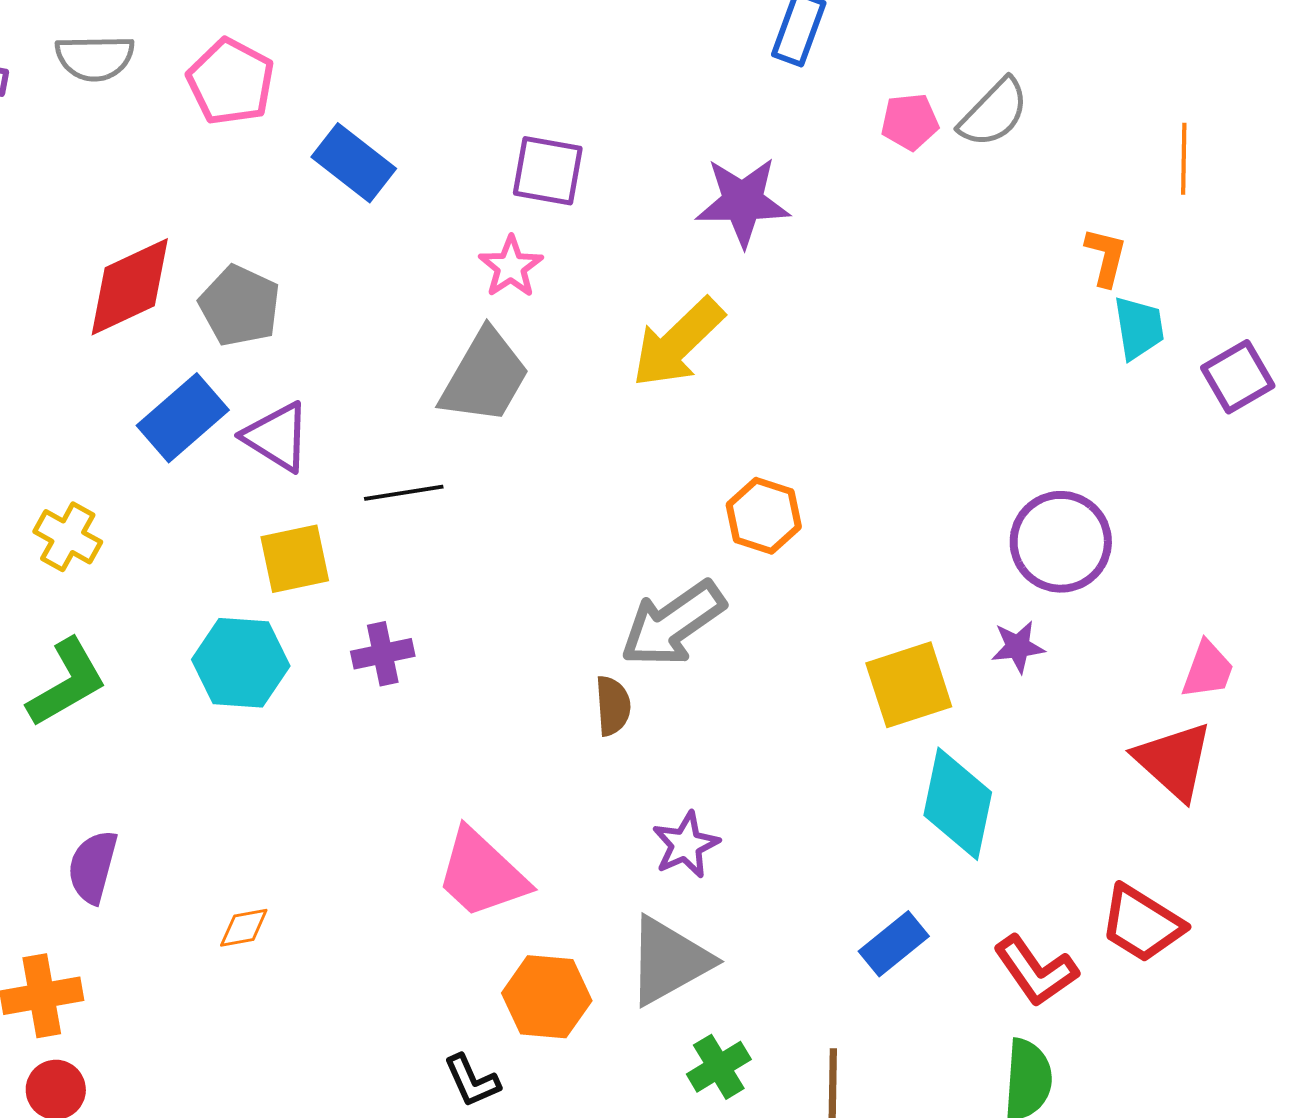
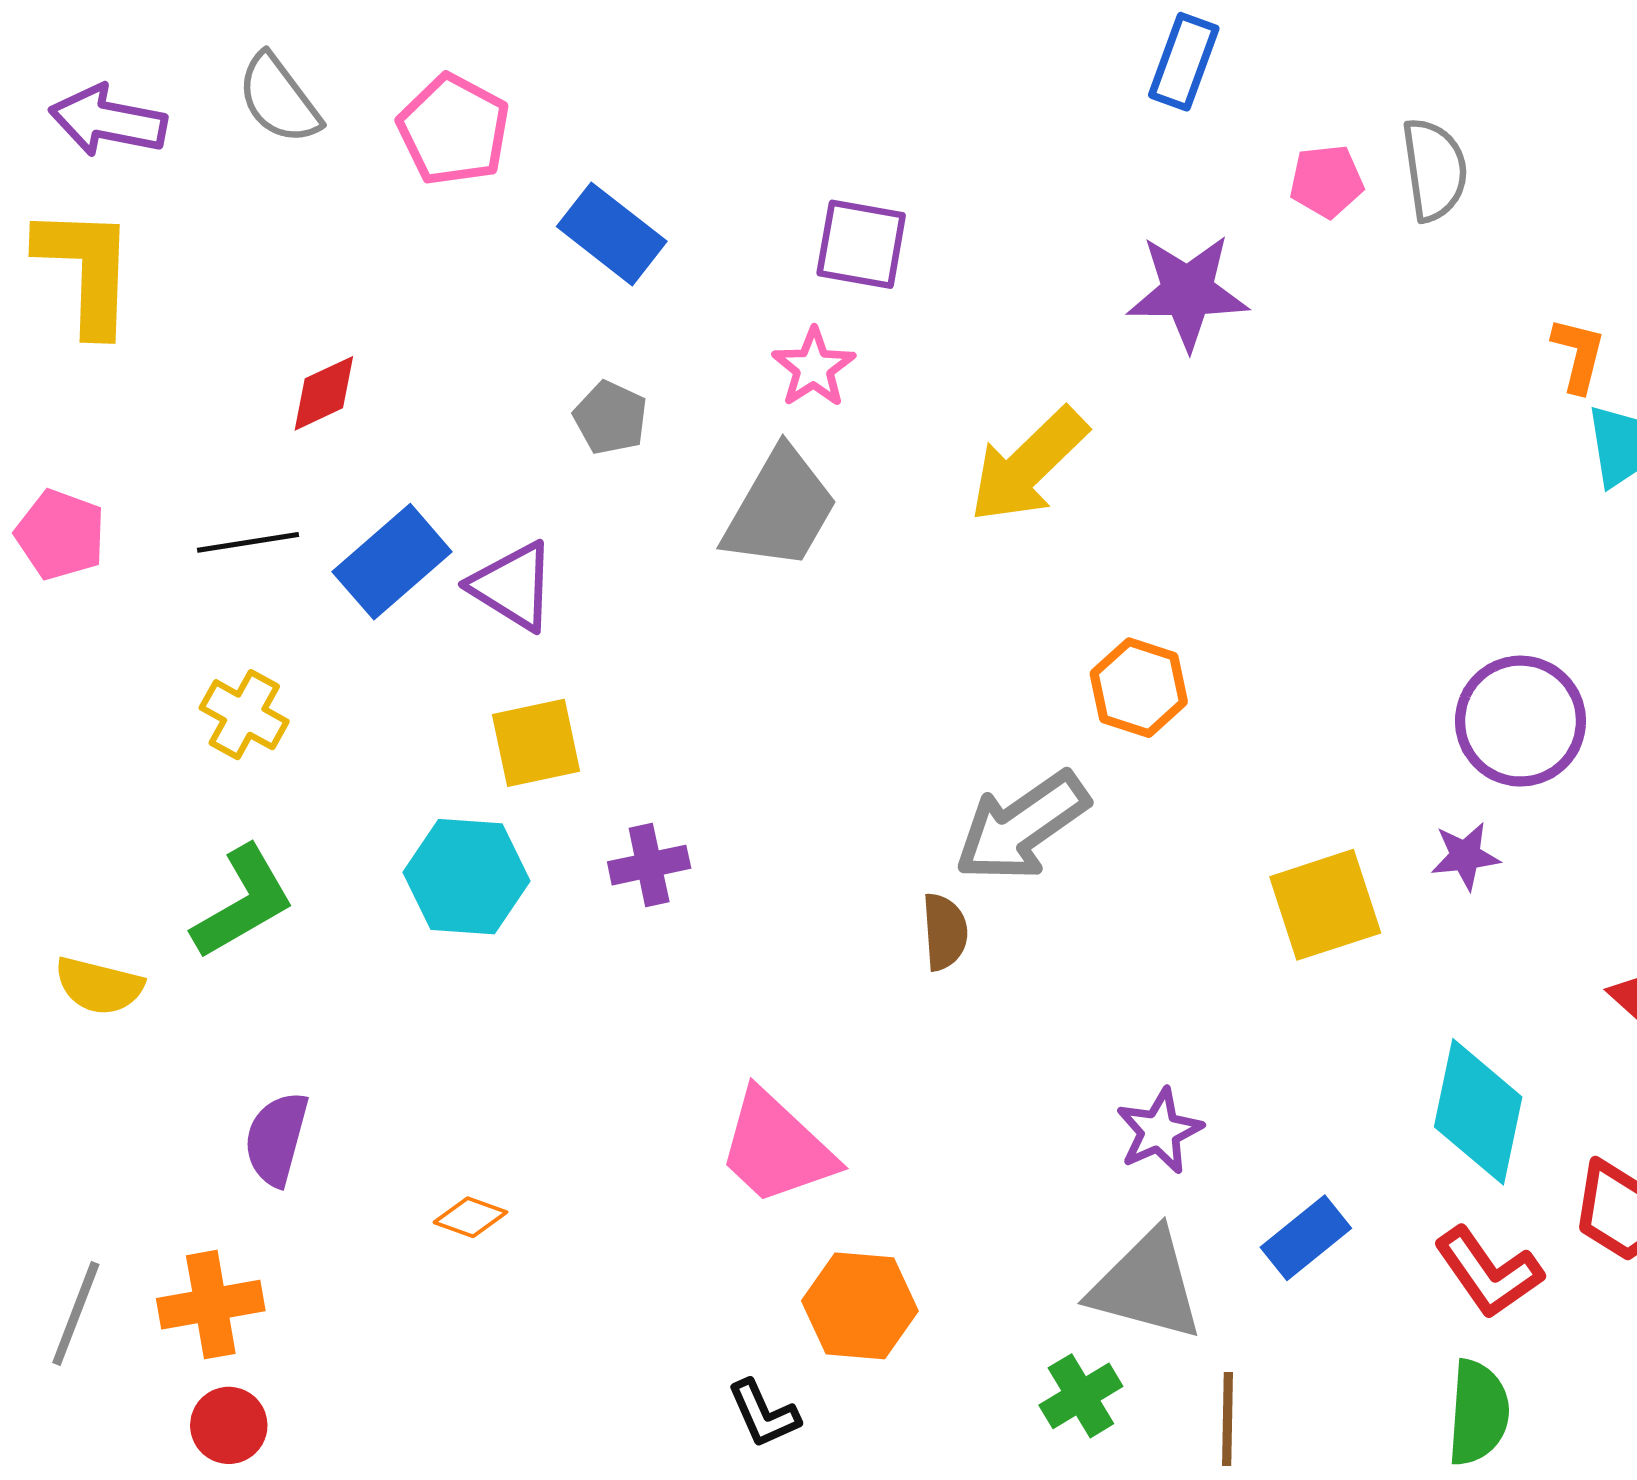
gray semicircle: (95, 58) -> (279, 99), turned 54
gray semicircle: (994, 113) -> (1434, 170), turned -52
purple star: (743, 202) -> (1188, 292), moved
red diamond: (130, 287) -> (324, 393), size x0.6
gray pentagon: (240, 306) -> (611, 418), moved, size x0.7
black line: (404, 493) -> (248, 542), moved
cyan diamond: (958, 804) -> (1478, 1112), moved
purple star: (686, 845) -> (1159, 1131), moved
orange diamond: (244, 928) -> (470, 1217), turned 30
gray triangle: (669, 961) -> (1146, 1285), moved, turned 44

